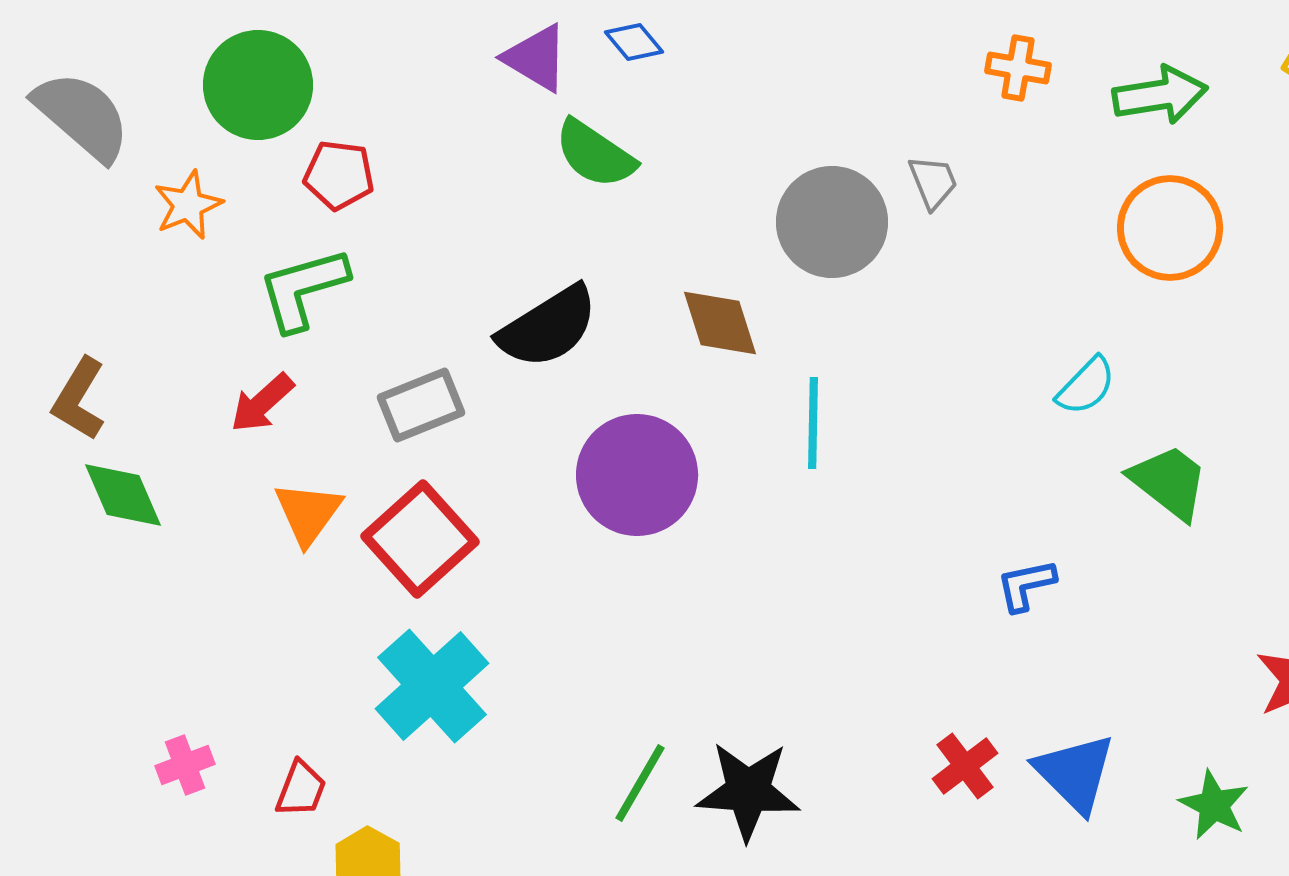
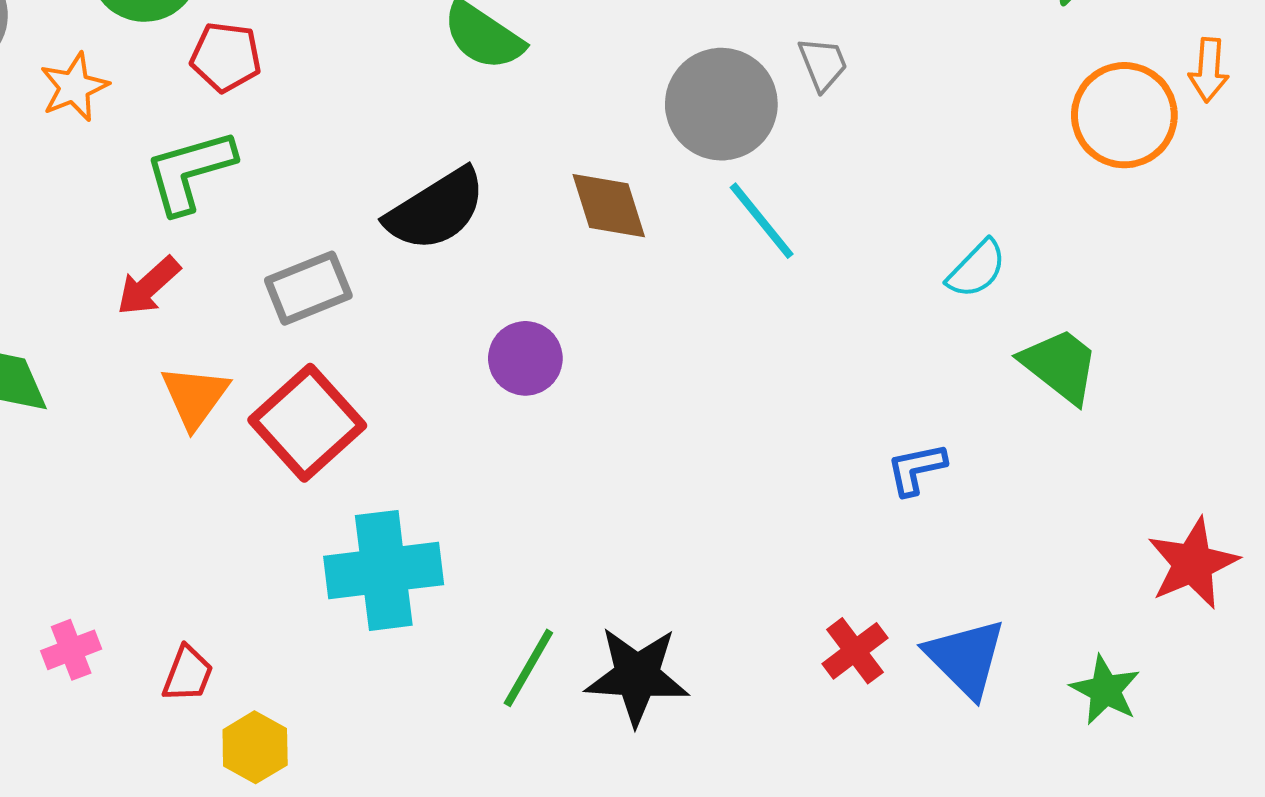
orange circle: (1170, 228) -> (1124, 115), moved
cyan line: (813, 423) -> (762, 221), moved, turned -40
purple circle: (637, 475) -> (525, 358), size x0.6
cyan cross: (432, 686) -> (384, 570), moved, turned 35

